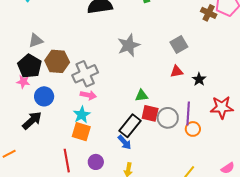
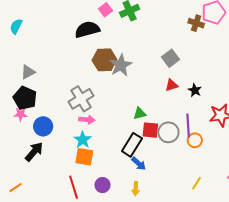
brown hexagon: (57, 61) -> (104, 60), moved
blue arrow: (125, 142) -> (139, 164), moved

